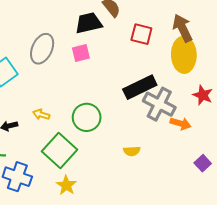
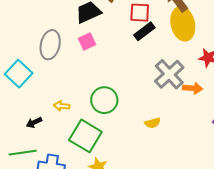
black rectangle: (140, 87) -> (144, 31), moved, size x0.7
gray cross: (159, 104) -> (169, 74), turned 32

